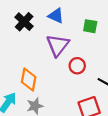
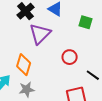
purple triangle: (58, 45) -> (40, 34), moved

